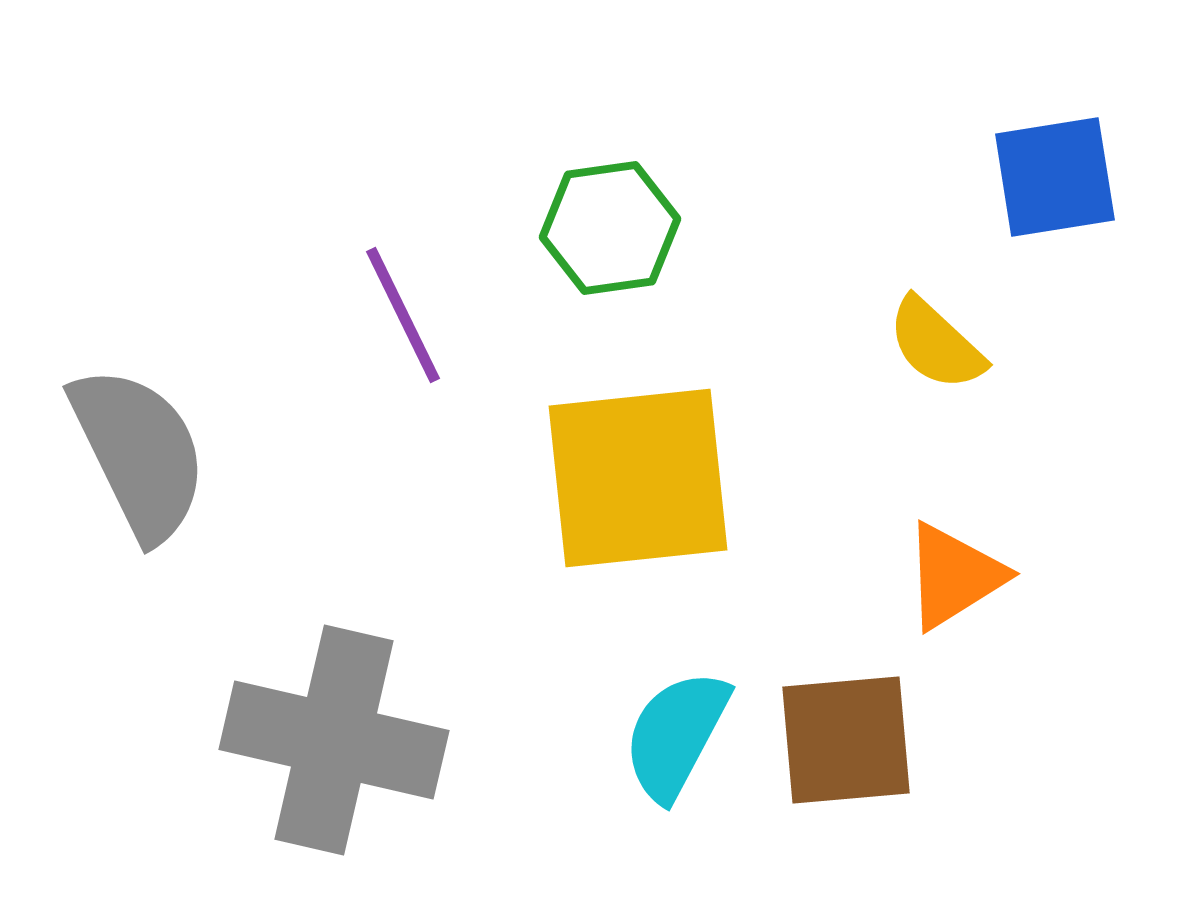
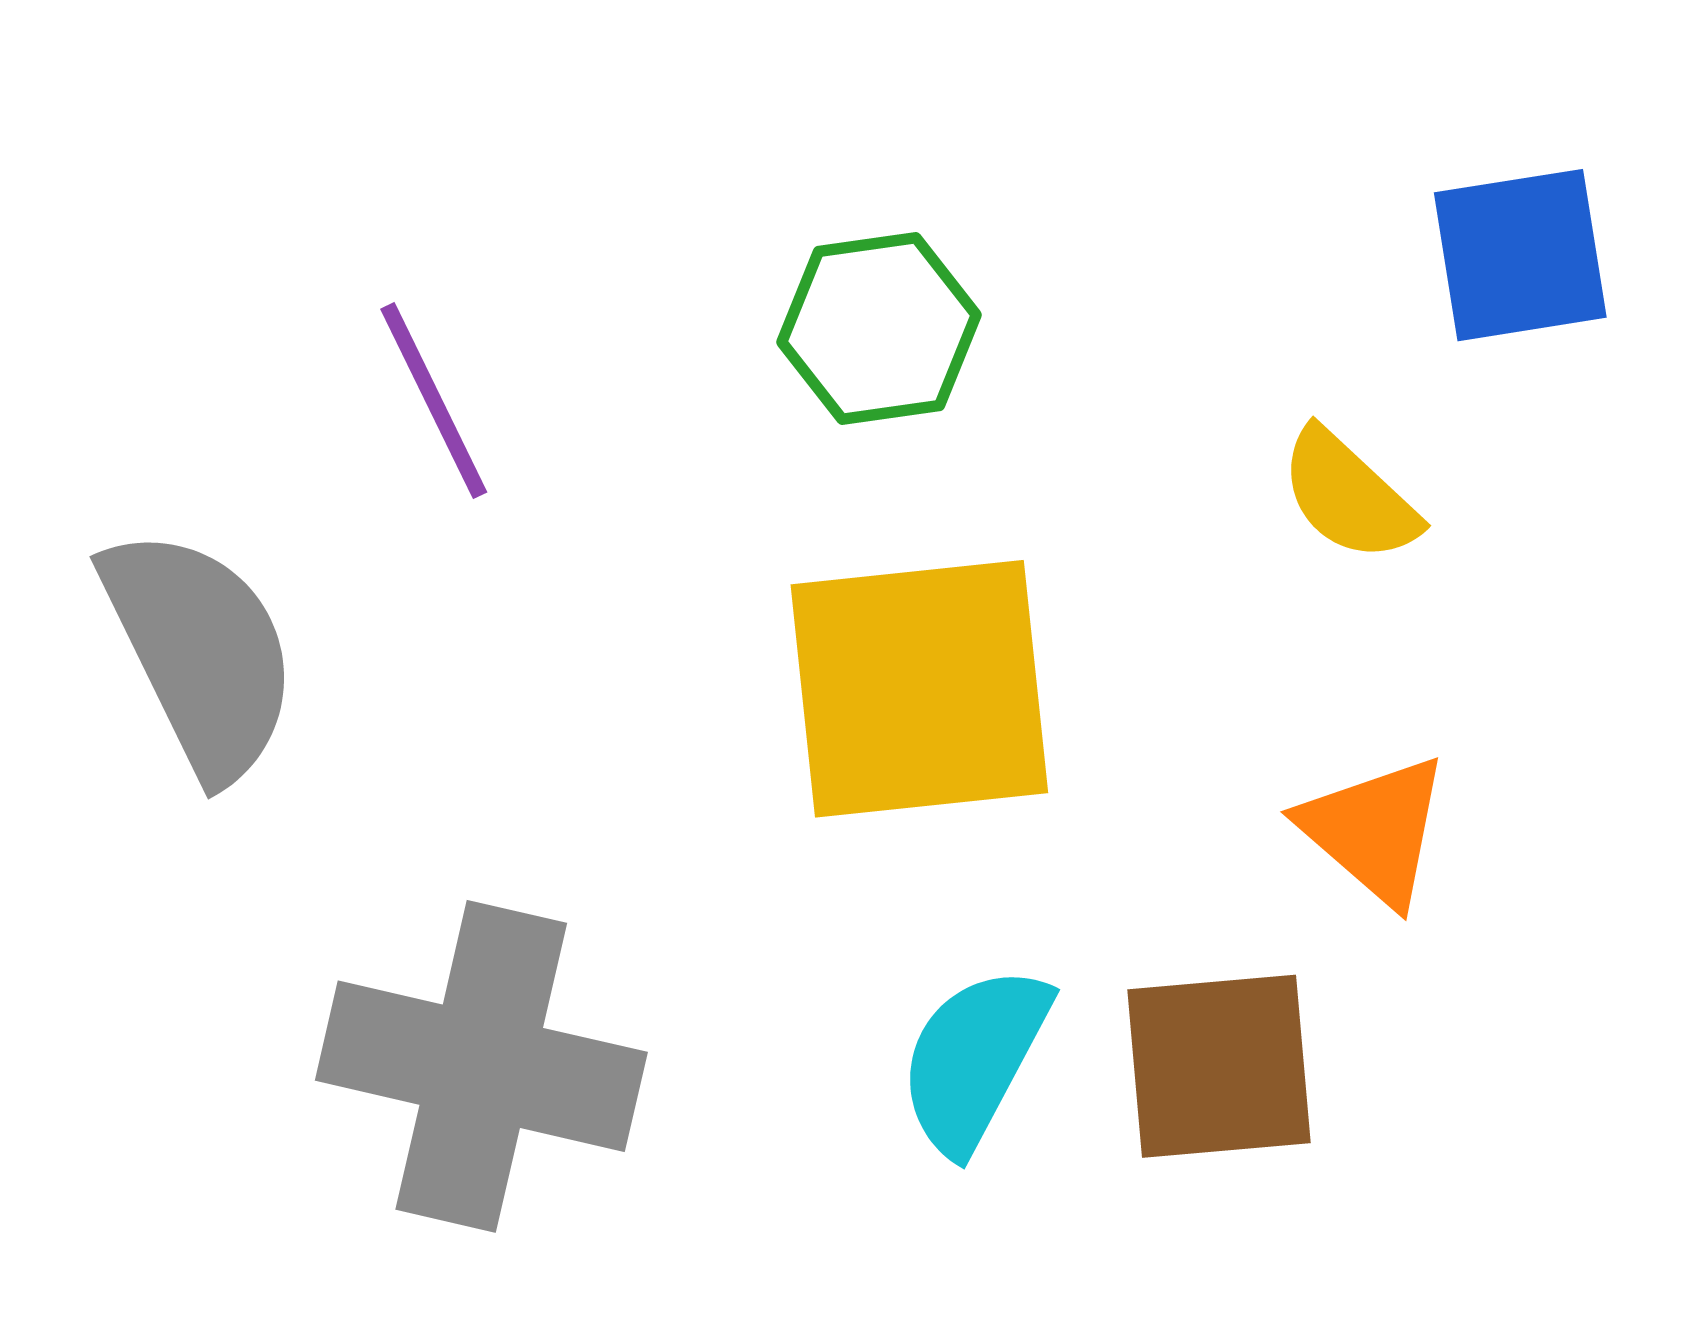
purple line: (403, 315) -> (434, 401), moved
orange triangle: (954, 576) -> (1375, 830), turned -47

